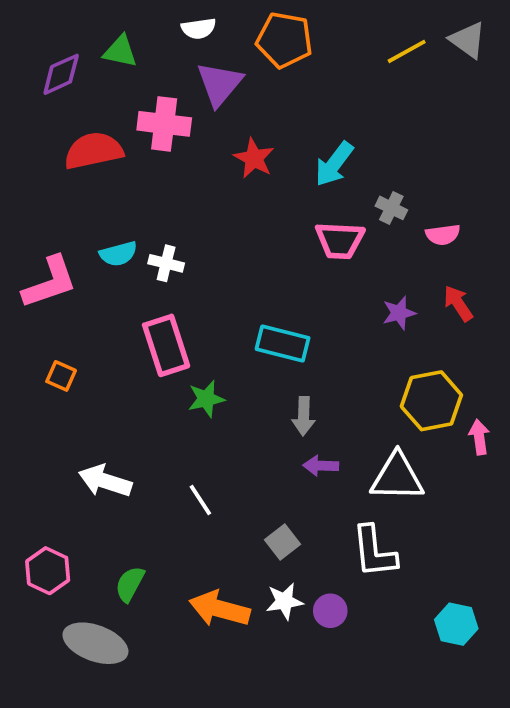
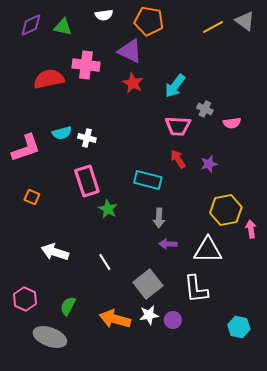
purple diamond: (61, 74) -> (31, 25), moved
purple triangle: (220, 84) -> (130, 51), moved, turned -44
red arrow: (458, 303) -> (178, 159), moved
green star: (206, 399) -> (108, 209), turned -30
gray square: (283, 542) -> (148, 284), size x1.6

